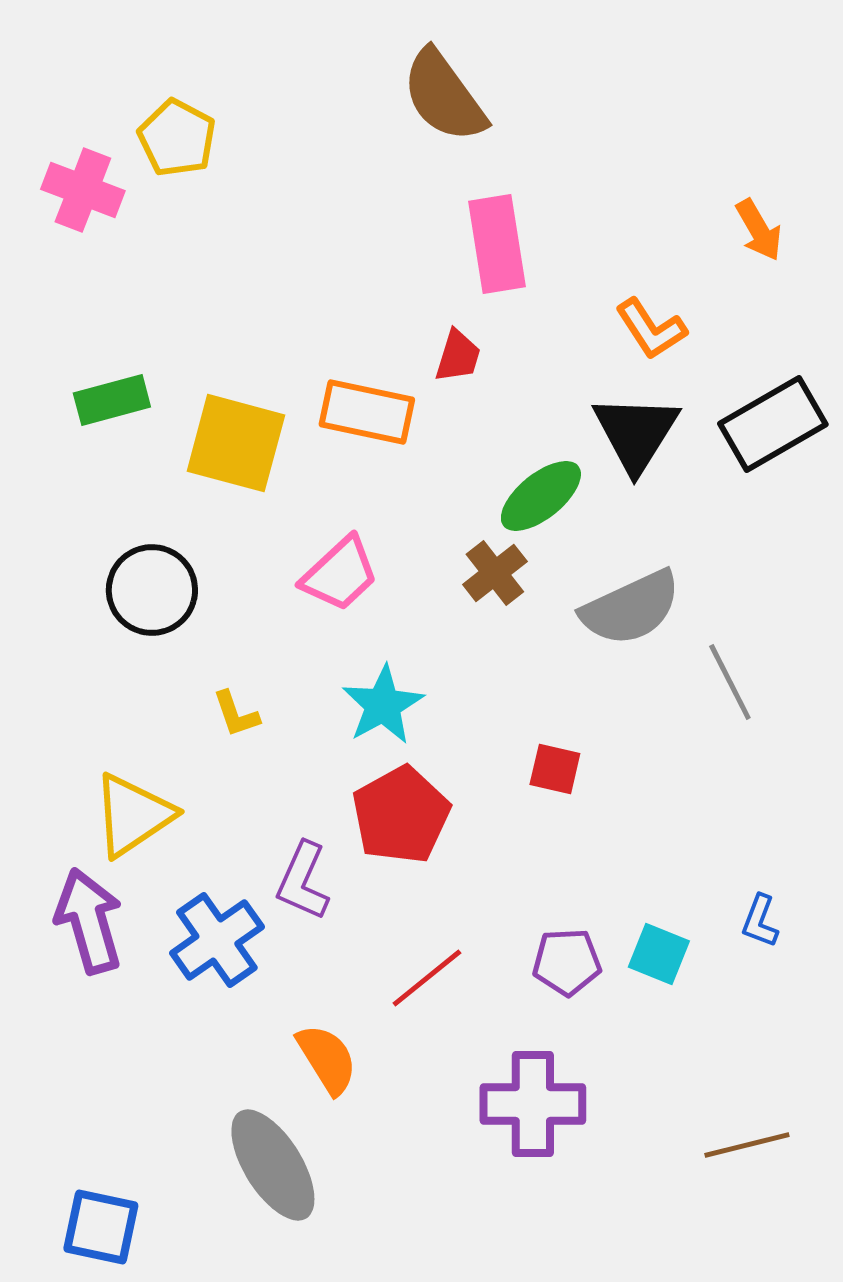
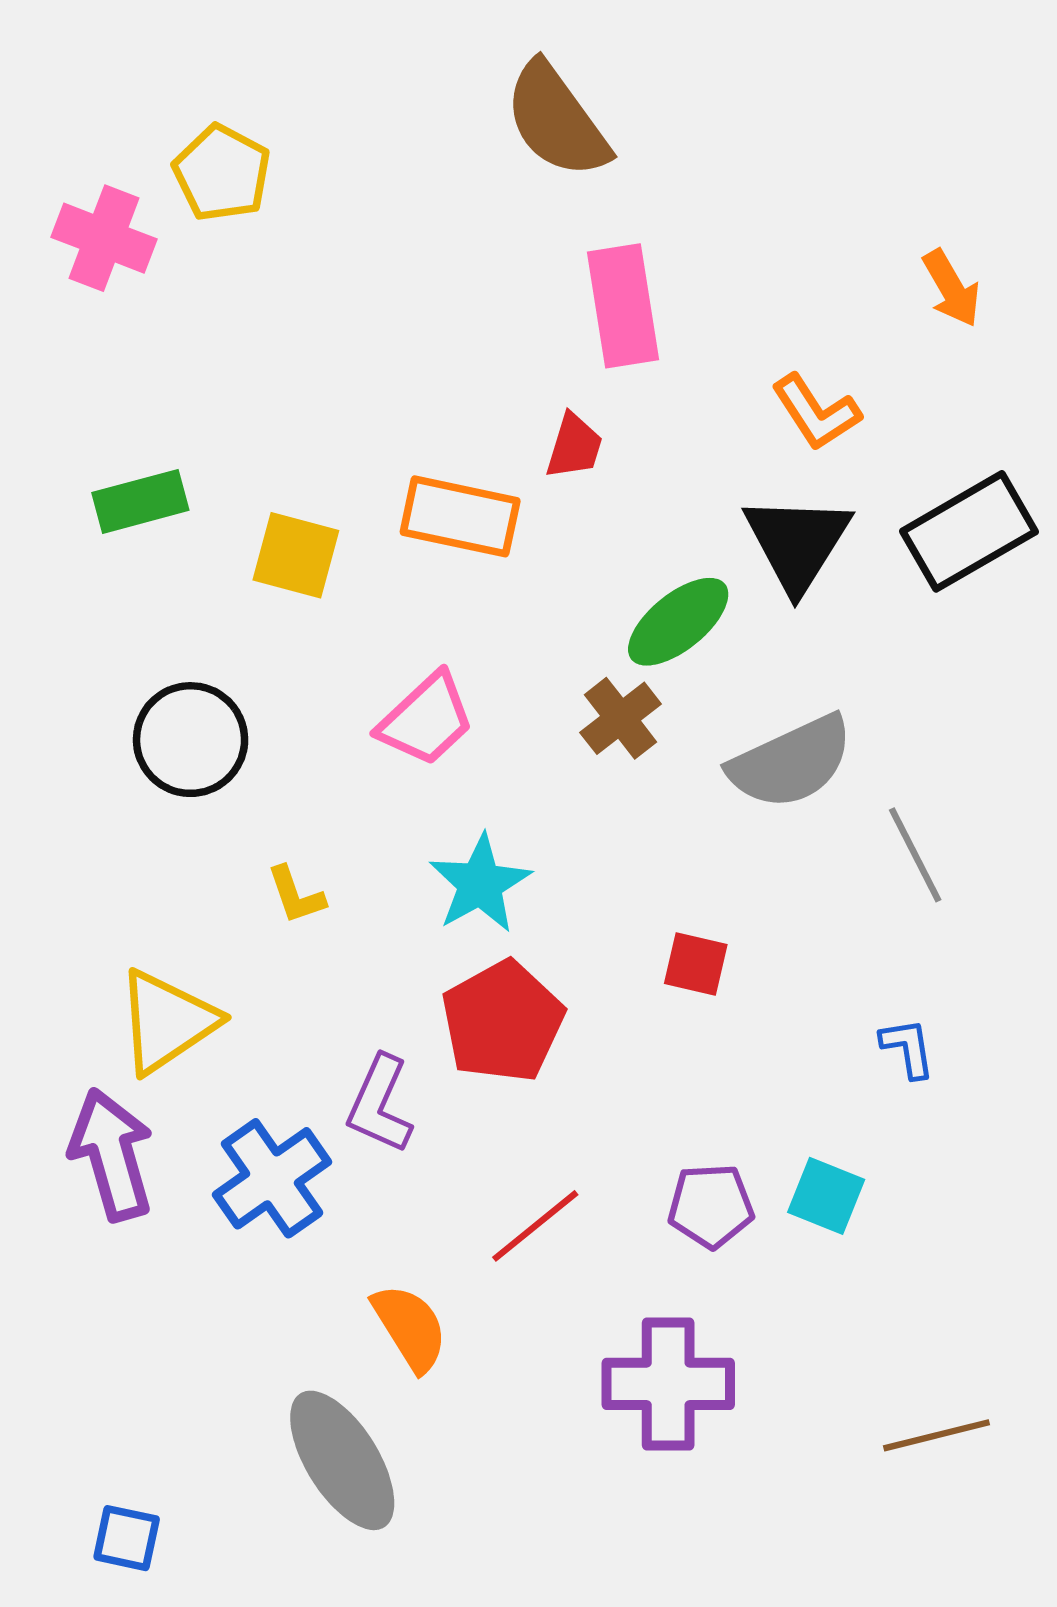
yellow square: (236, 443) -> (296, 555), size x0.7
blue L-shape: (760, 921) -> (908, 1048), moved, turned 150
blue square: (101, 1227) -> (127, 1538), size x0.7

